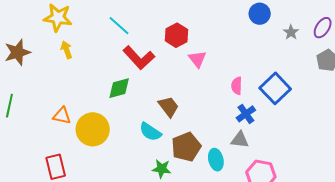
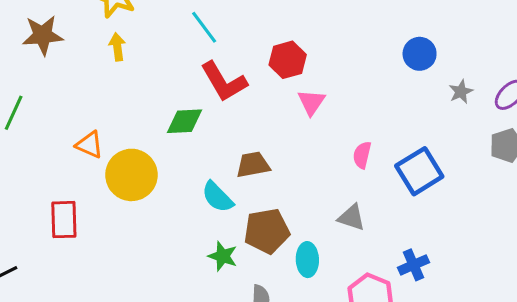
brown trapezoid: (169, 107) -> (253, 165), turned -75
blue cross: (246, 114) -> (414, 265), moved
gray triangle: (240, 140) -> (352, 217), moved

